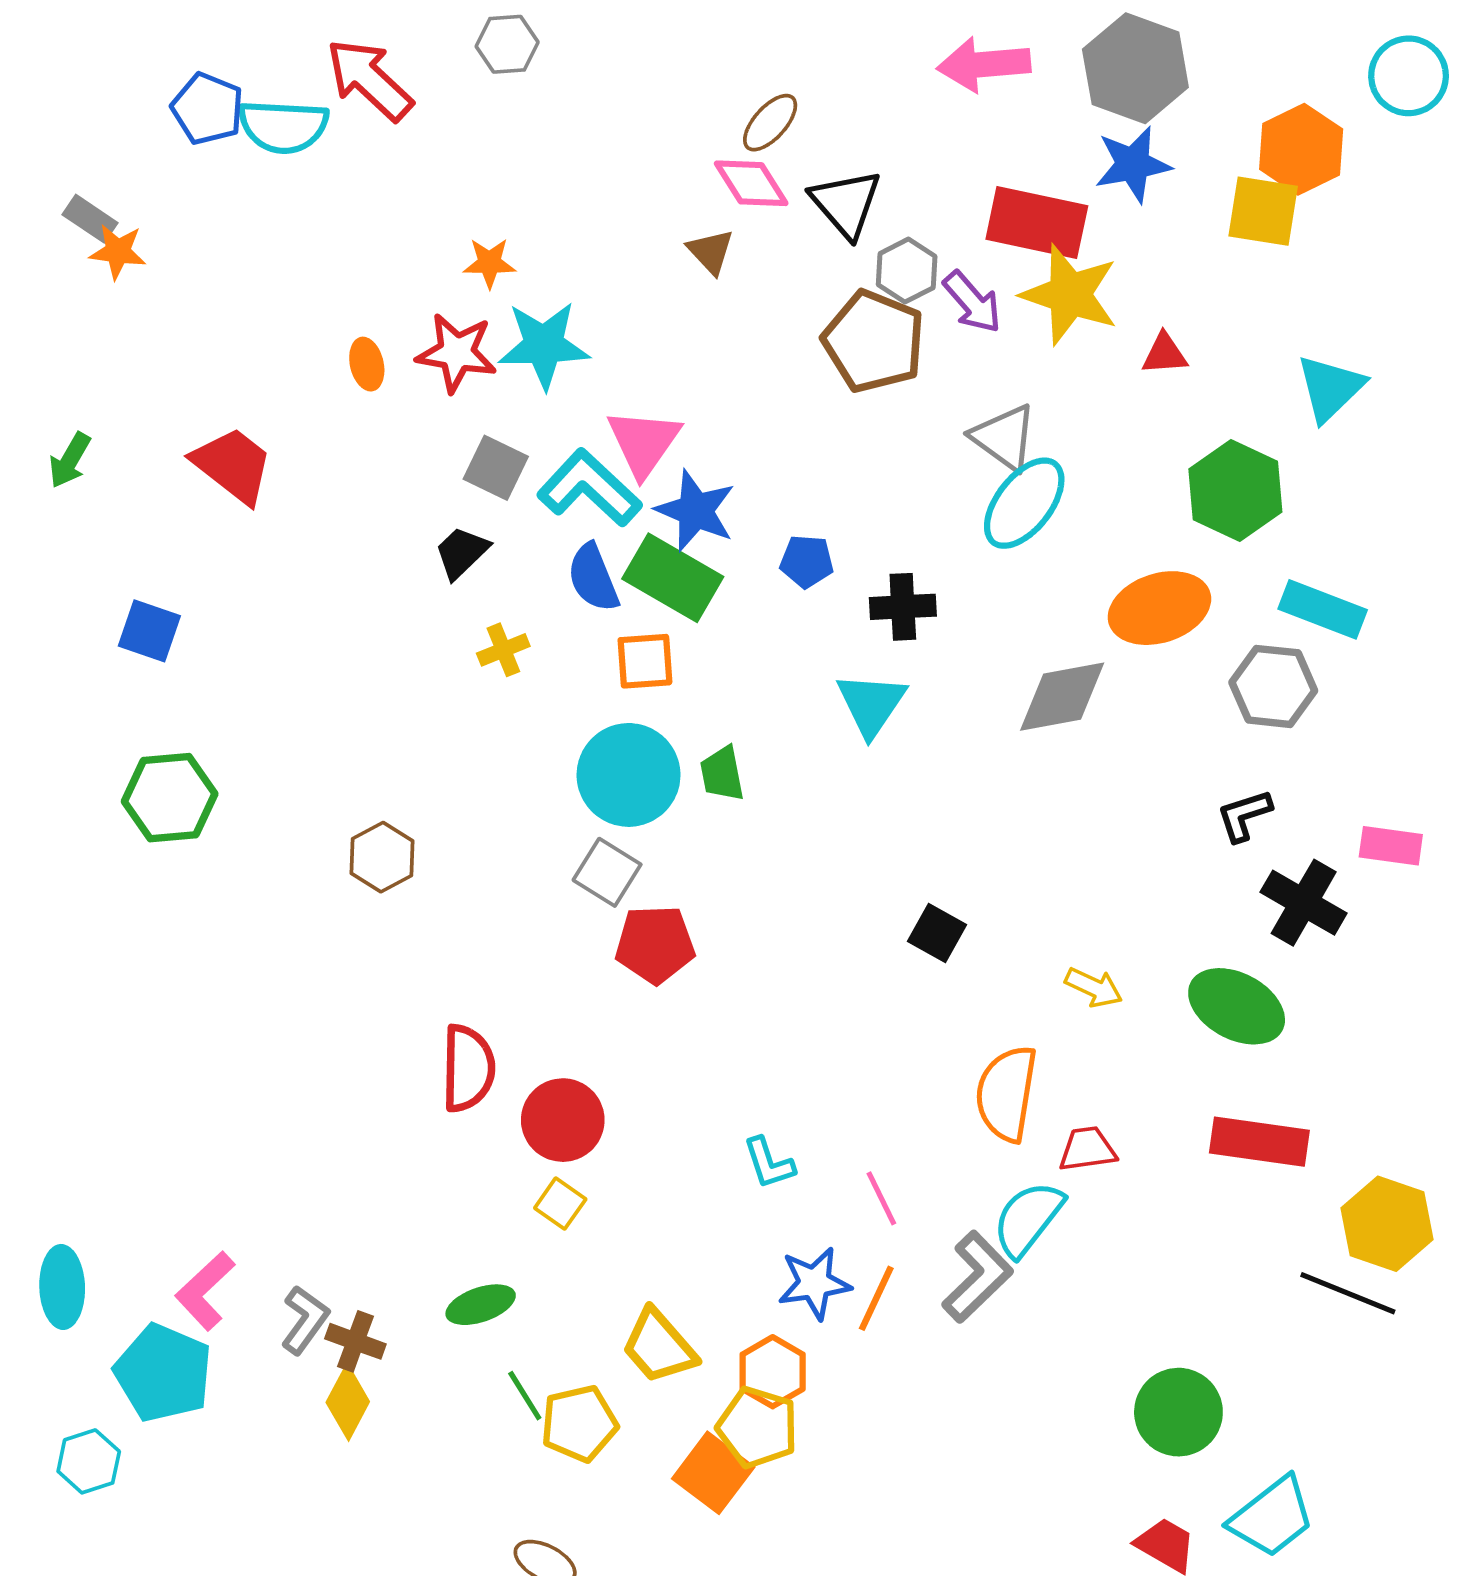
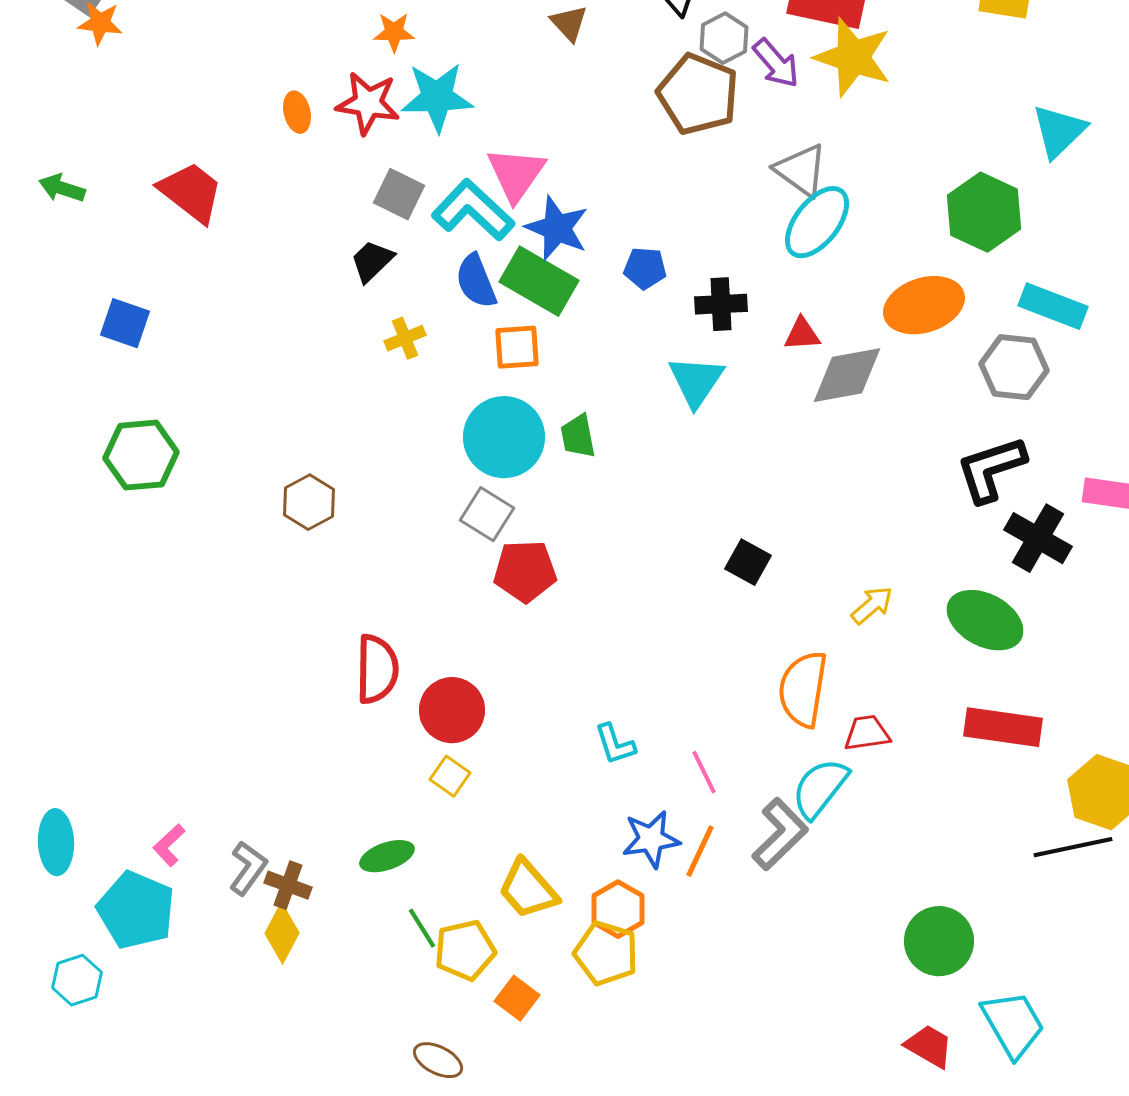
red triangle: (1165, 354) -> (802, 334), moved
green arrow: (70, 460) -> (62, 188), turned 78
black L-shape: (1244, 815) -> (991, 469), size x1.6
yellow arrow: (1094, 987) -> (872, 605), turned -66
pink L-shape: (205, 1291) -> (169, 845), size x0.7
black line: (1348, 1293) -> (1073, 847), turned -34
orange square: (713, 1473) -> (517, 998), moved, size x0.7
cyan trapezoid: (1272, 1517) -> (1013, 1024), turned -82

